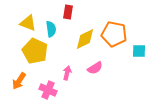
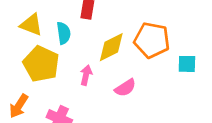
pink arrow: (67, 73) -> (86, 75), moved

